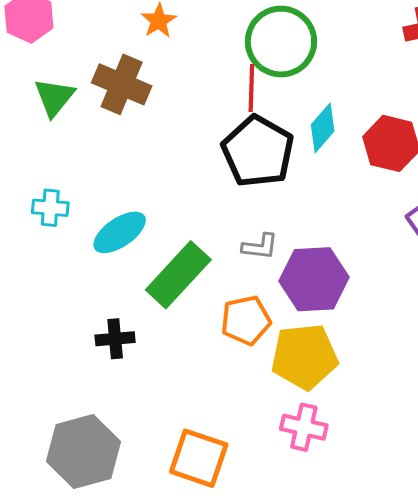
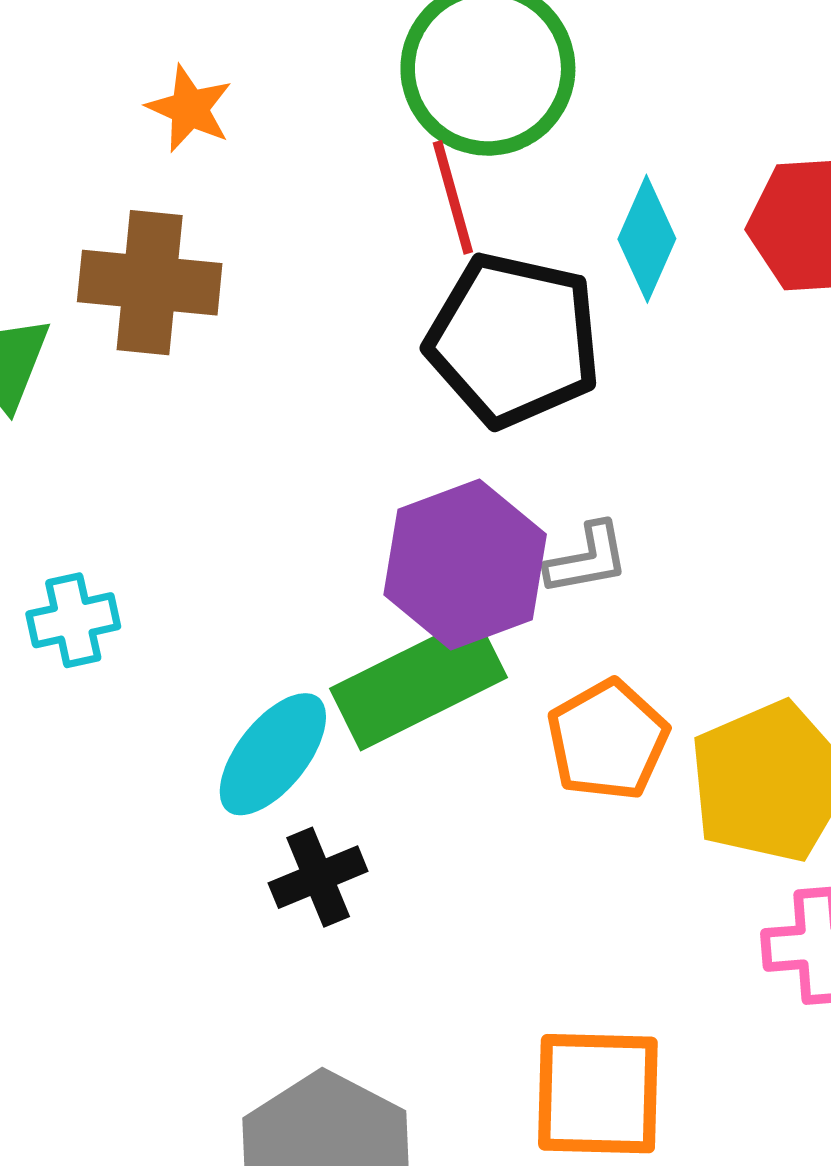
cyan ellipse: (120, 232) -> (273, 754), moved
green rectangle: (178, 275) -> (418, 683), turned 38
purple hexagon: (314, 279) -> (465, 565), moved

